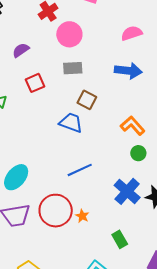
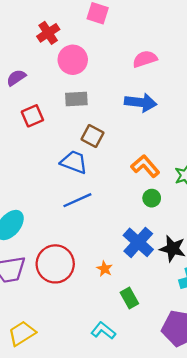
blue line: (80, 170) -> (77, 200), moved
orange star: (82, 216) -> (105, 269), moved

